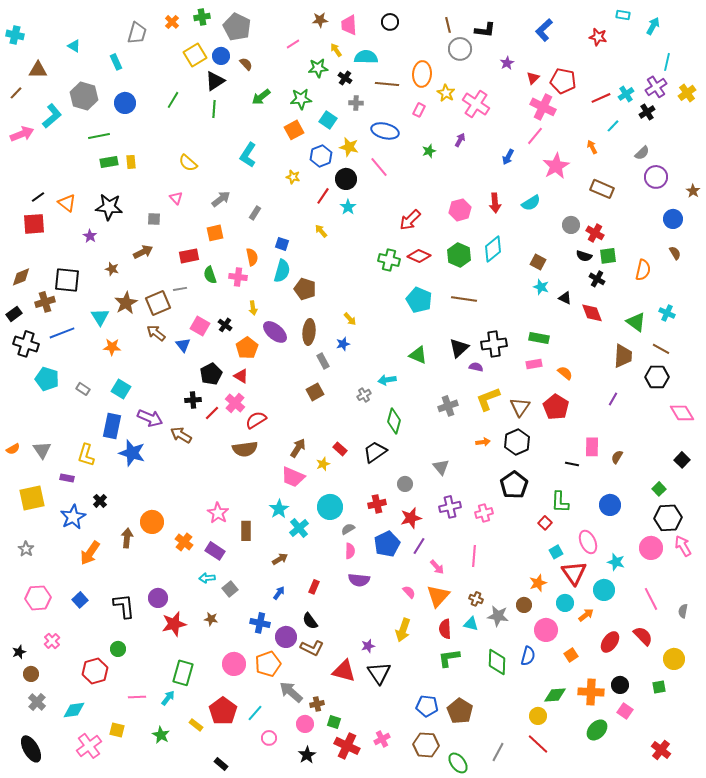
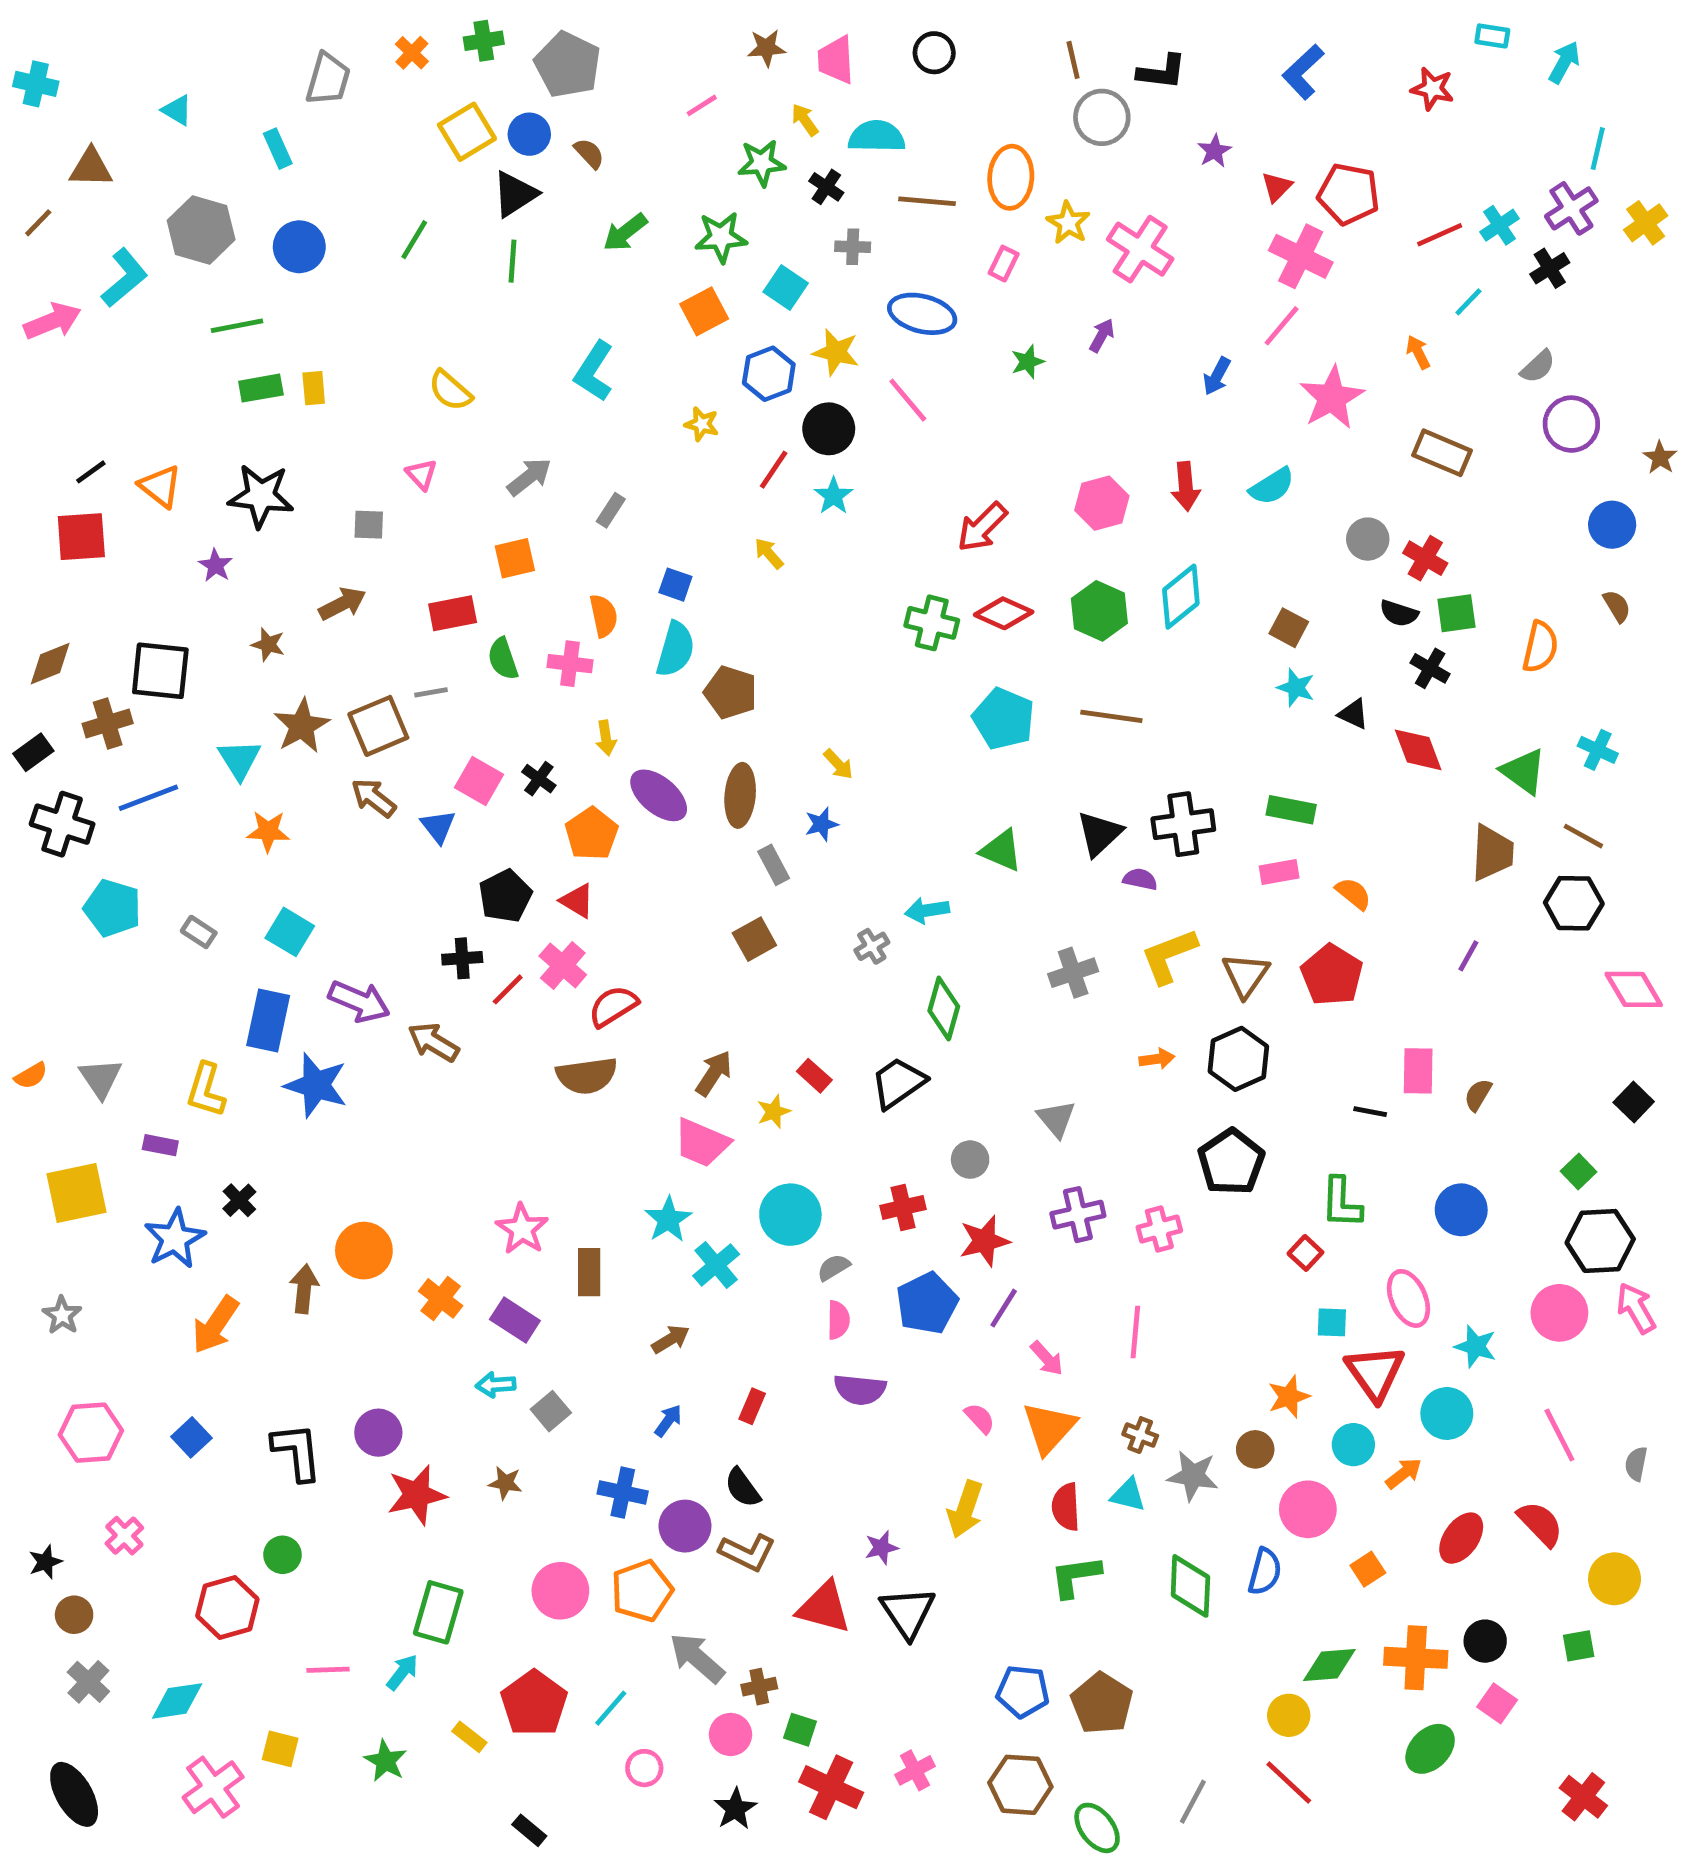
cyan square: (556, 552) -> (1332, 1322), turned 32

